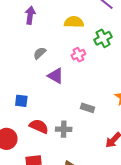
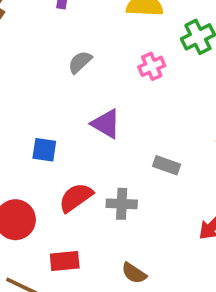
purple triangle: (56, 76) -> (106, 124), moved
red semicircle: (39, 126) -> (76, 198), turned -60

